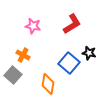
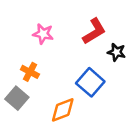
black star: (89, 53) -> (117, 52), moved
orange diamond: (48, 84) -> (63, 110), turned 60

